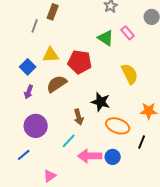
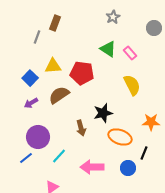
pink rectangle: (128, 33) -> (130, 53), moved
purple arrow: (29, 92) -> (31, 103), turned 40
black star: (101, 102) -> (103, 113), turned -30
cyan line: (69, 141) -> (59, 156), moved
blue line: (24, 155) -> (26, 158), moved
blue circle: (113, 157) -> (128, 168), moved

